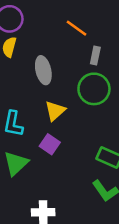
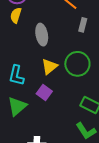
green circle: (94, 89) -> (77, 64), moved

